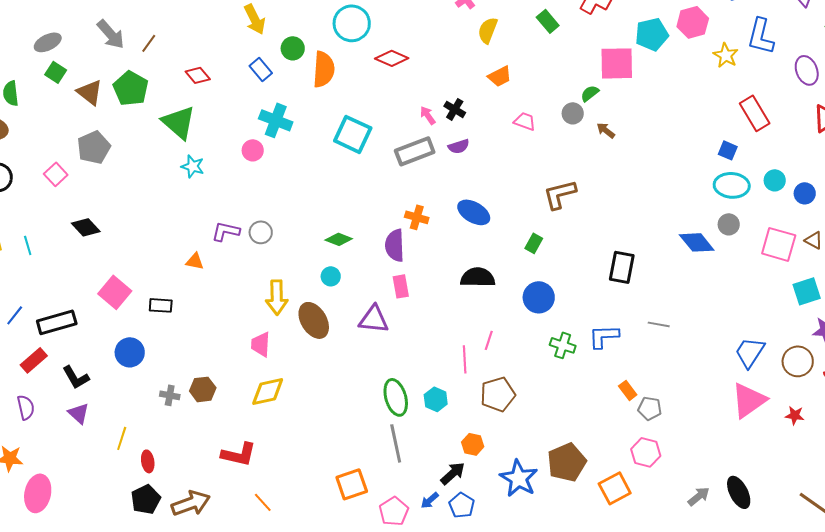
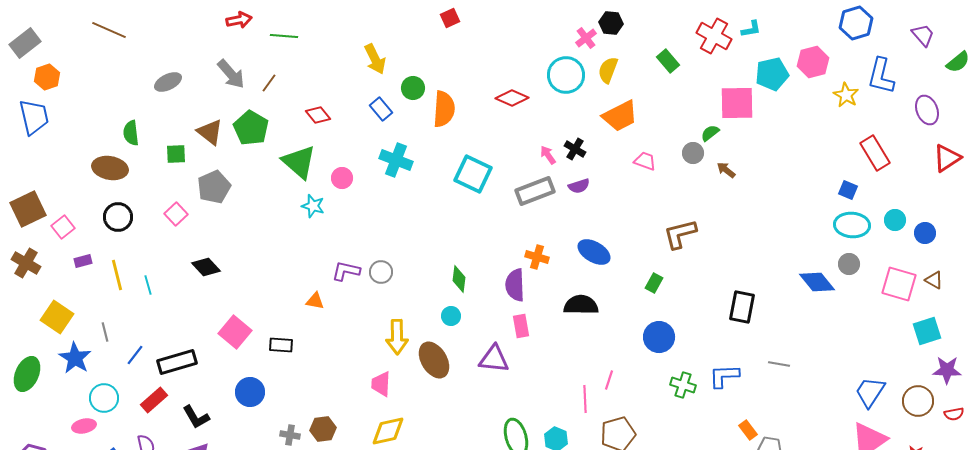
cyan circle: (352, 23) -> (566, 75), moved
green square: (56, 72) -> (176, 154), moved, turned -35
orange trapezoid: (500, 76) -> (620, 116), size x1.5
pink circle: (253, 150) -> (342, 178), moved
green diamond: (339, 239) -> (459, 279), turned 76
black semicircle: (478, 277) -> (581, 305), moved

